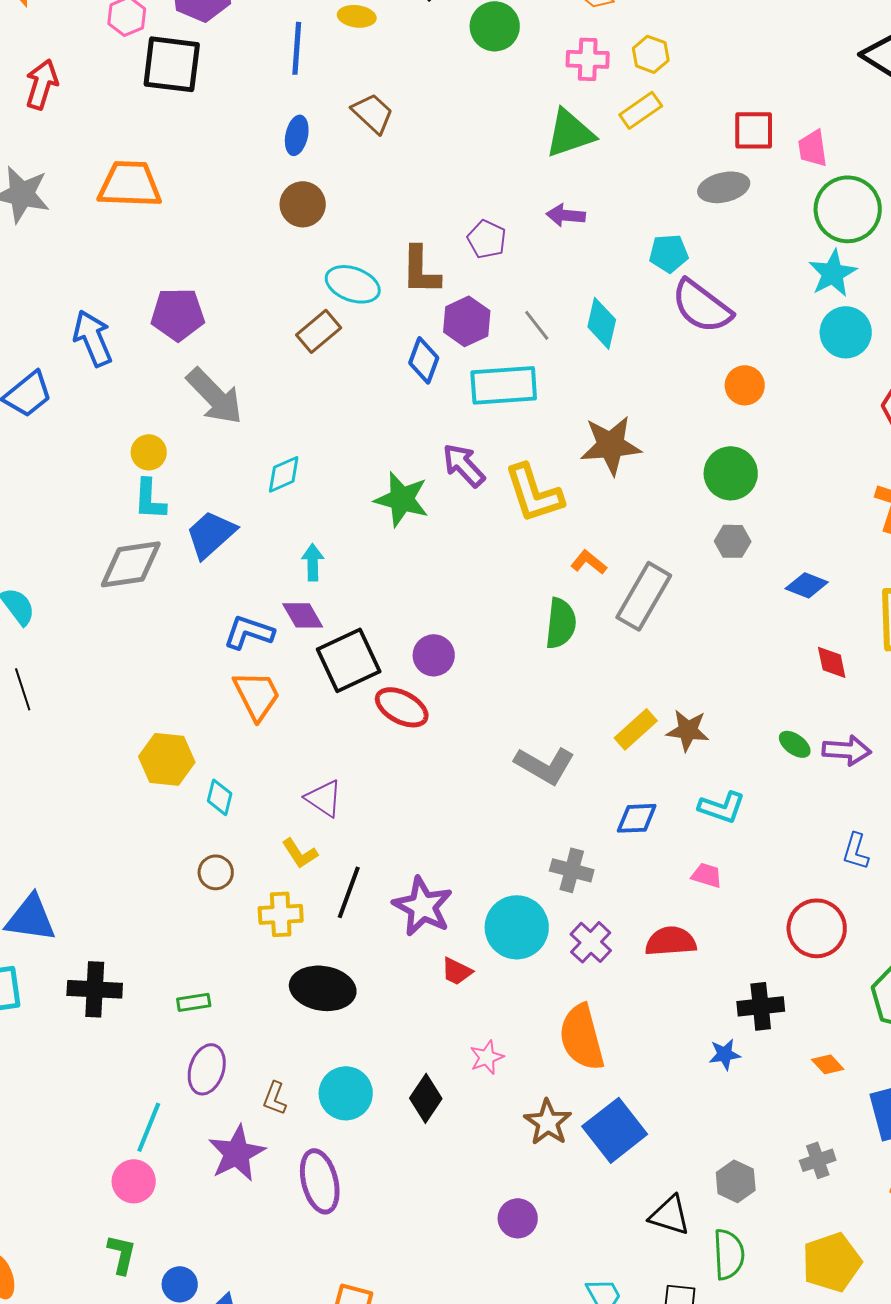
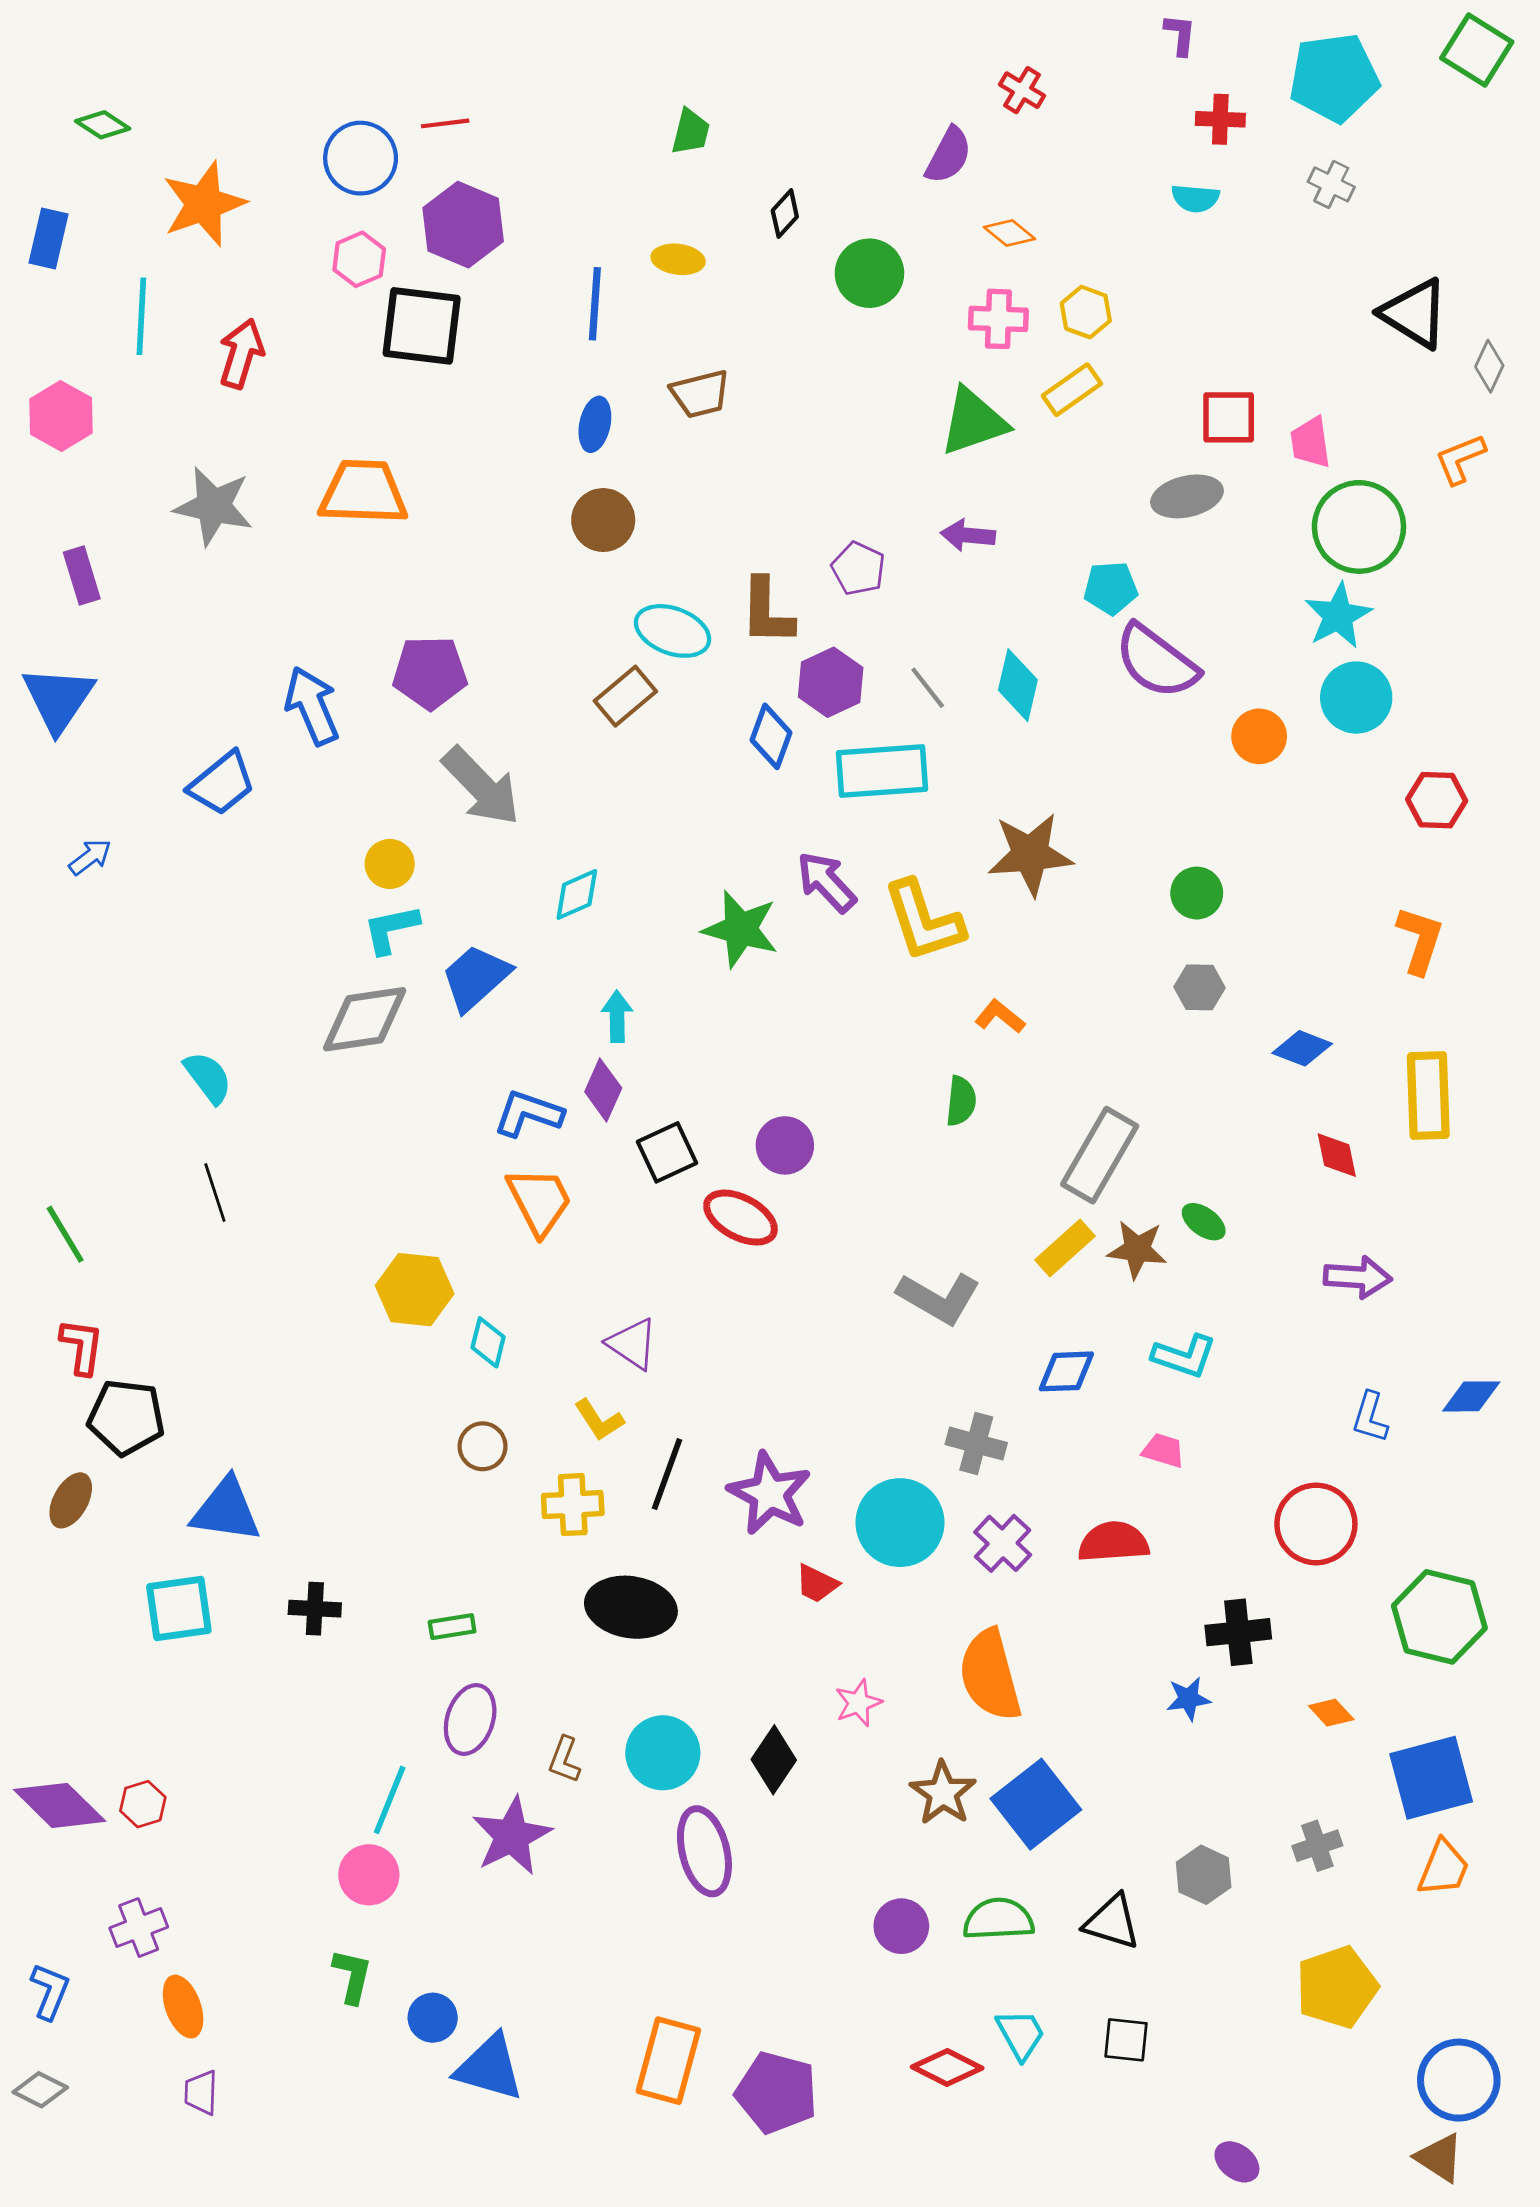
brown trapezoid: (373, 113) -> (700, 394), turned 123
orange circle: (745, 385) -> (1259, 736), moved
green circle: (731, 473) -> (1197, 893), size x0.7
cyan L-shape: (150, 499) -> (391, 929), turned 75
gray rectangle: (644, 596) -> (1100, 1155), moved
purple diamond: (303, 615) -> (603, 1090), turned 54
green semicircle: (561, 623) -> (961, 1101), size x0.7
black square: (349, 660) -> (667, 1152), size x0.7
green ellipse: (795, 744) -> (1204, 1222), moved
black cross: (95, 989) -> (315, 1609), size x0.7
purple ellipse: (320, 1181) -> (704, 1851), moved
green semicircle: (729, 1254) -> (998, 1919), moved, turned -90

